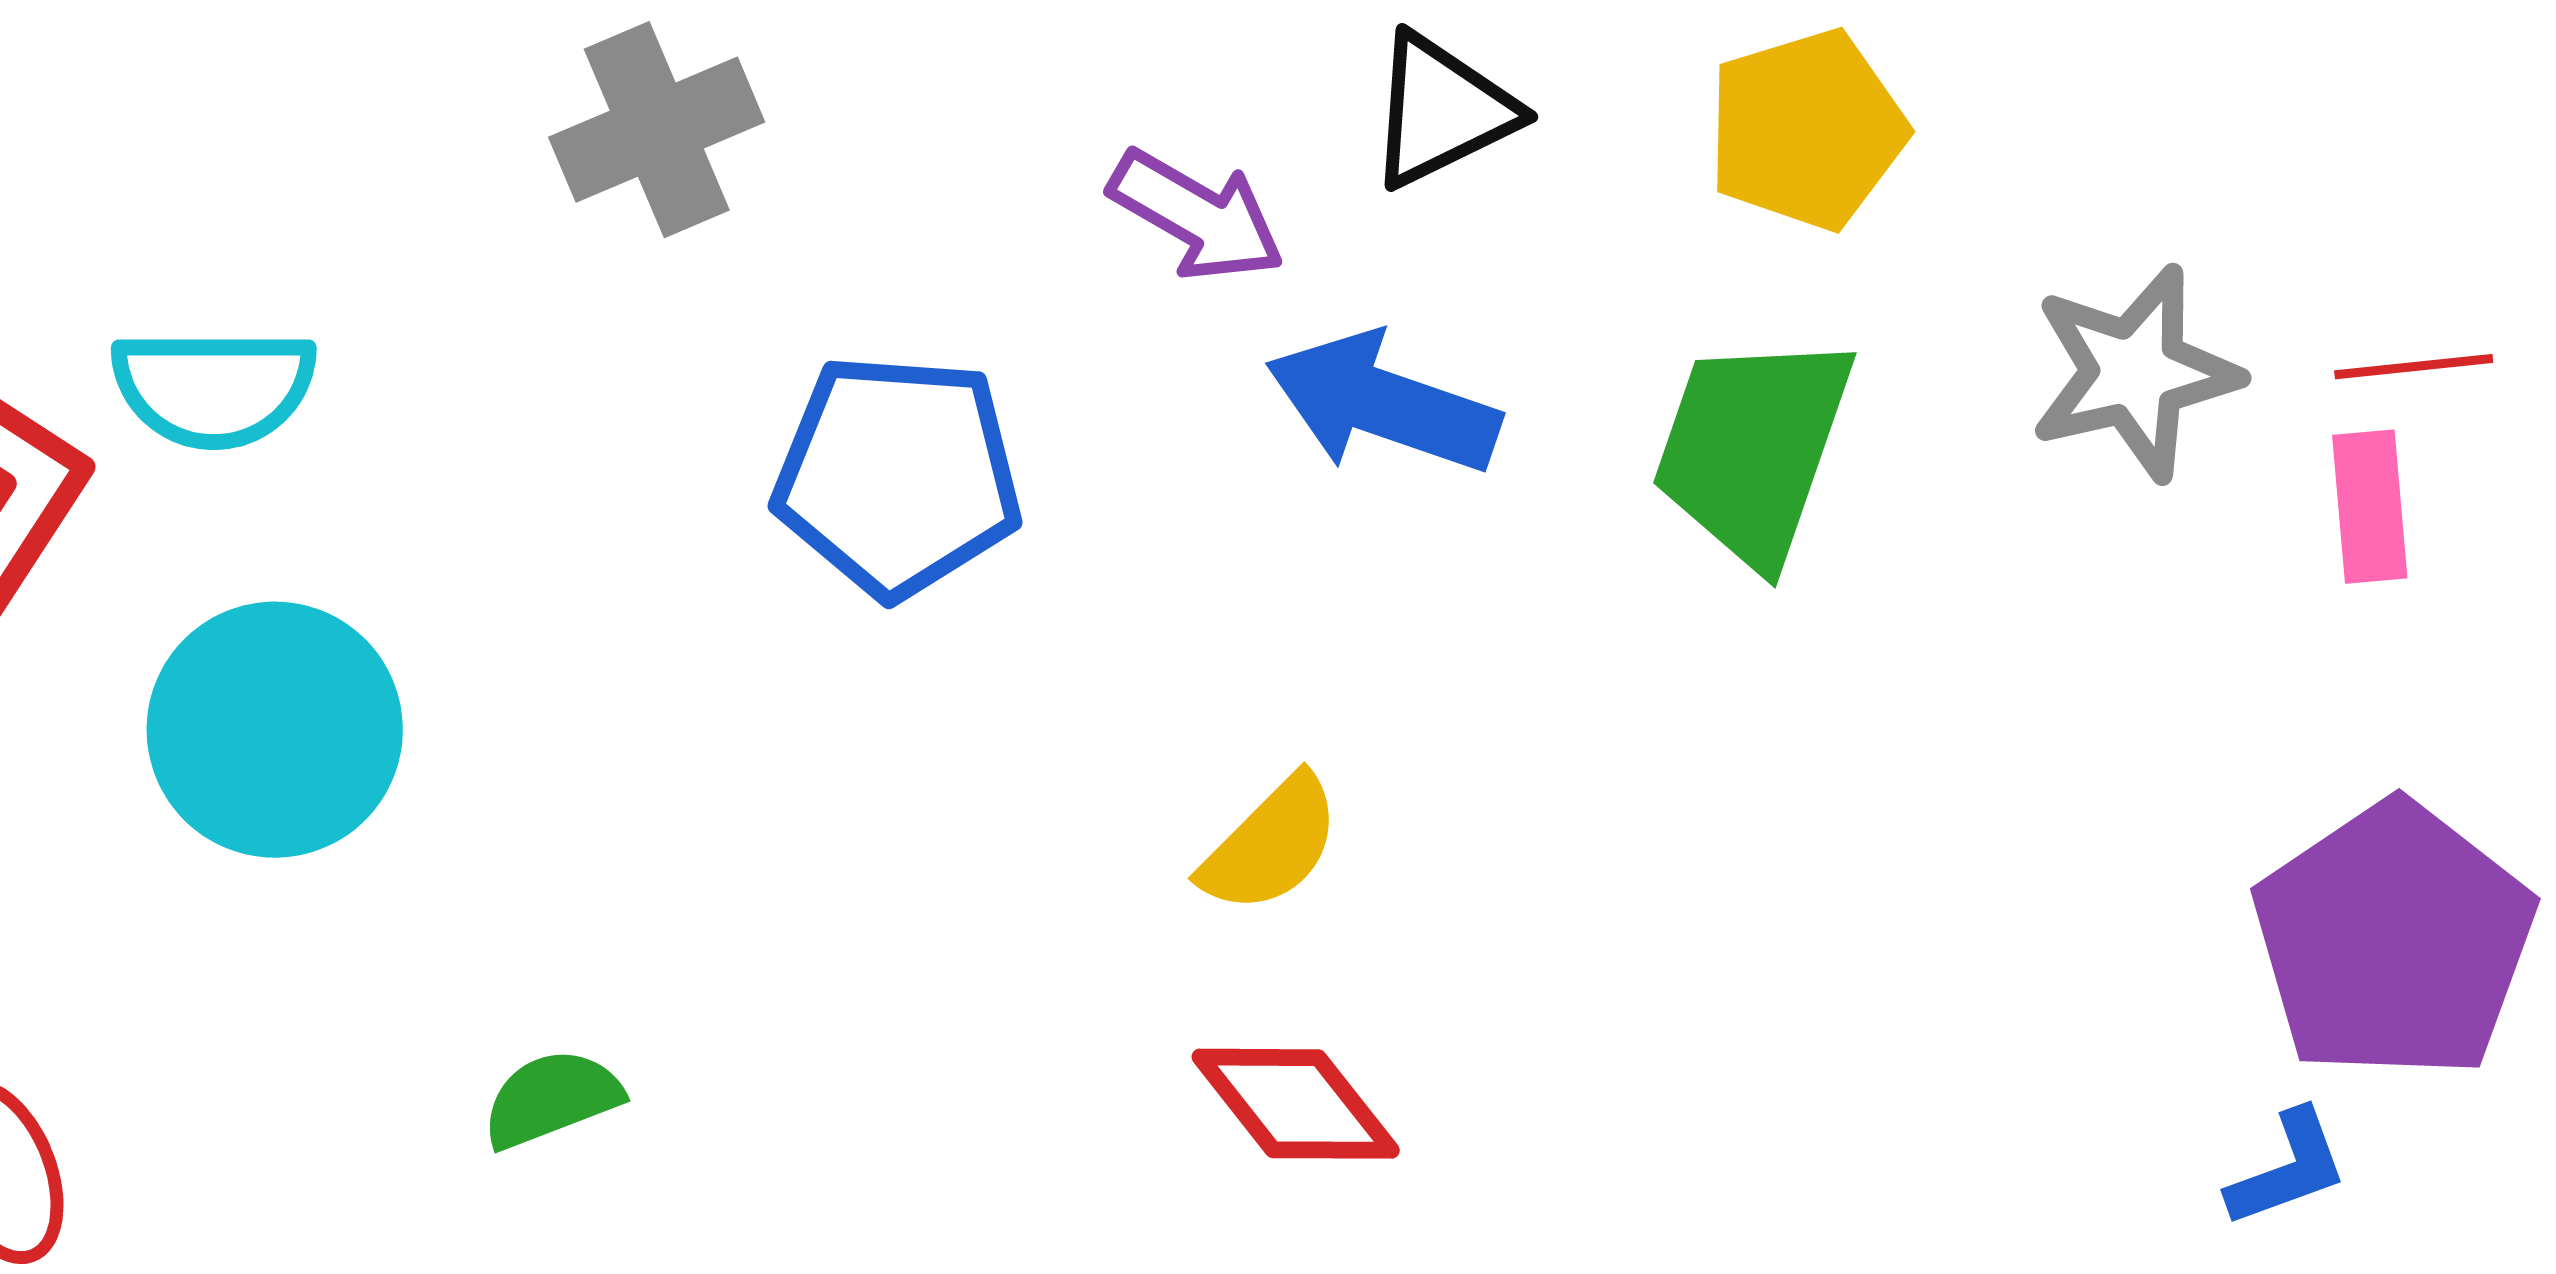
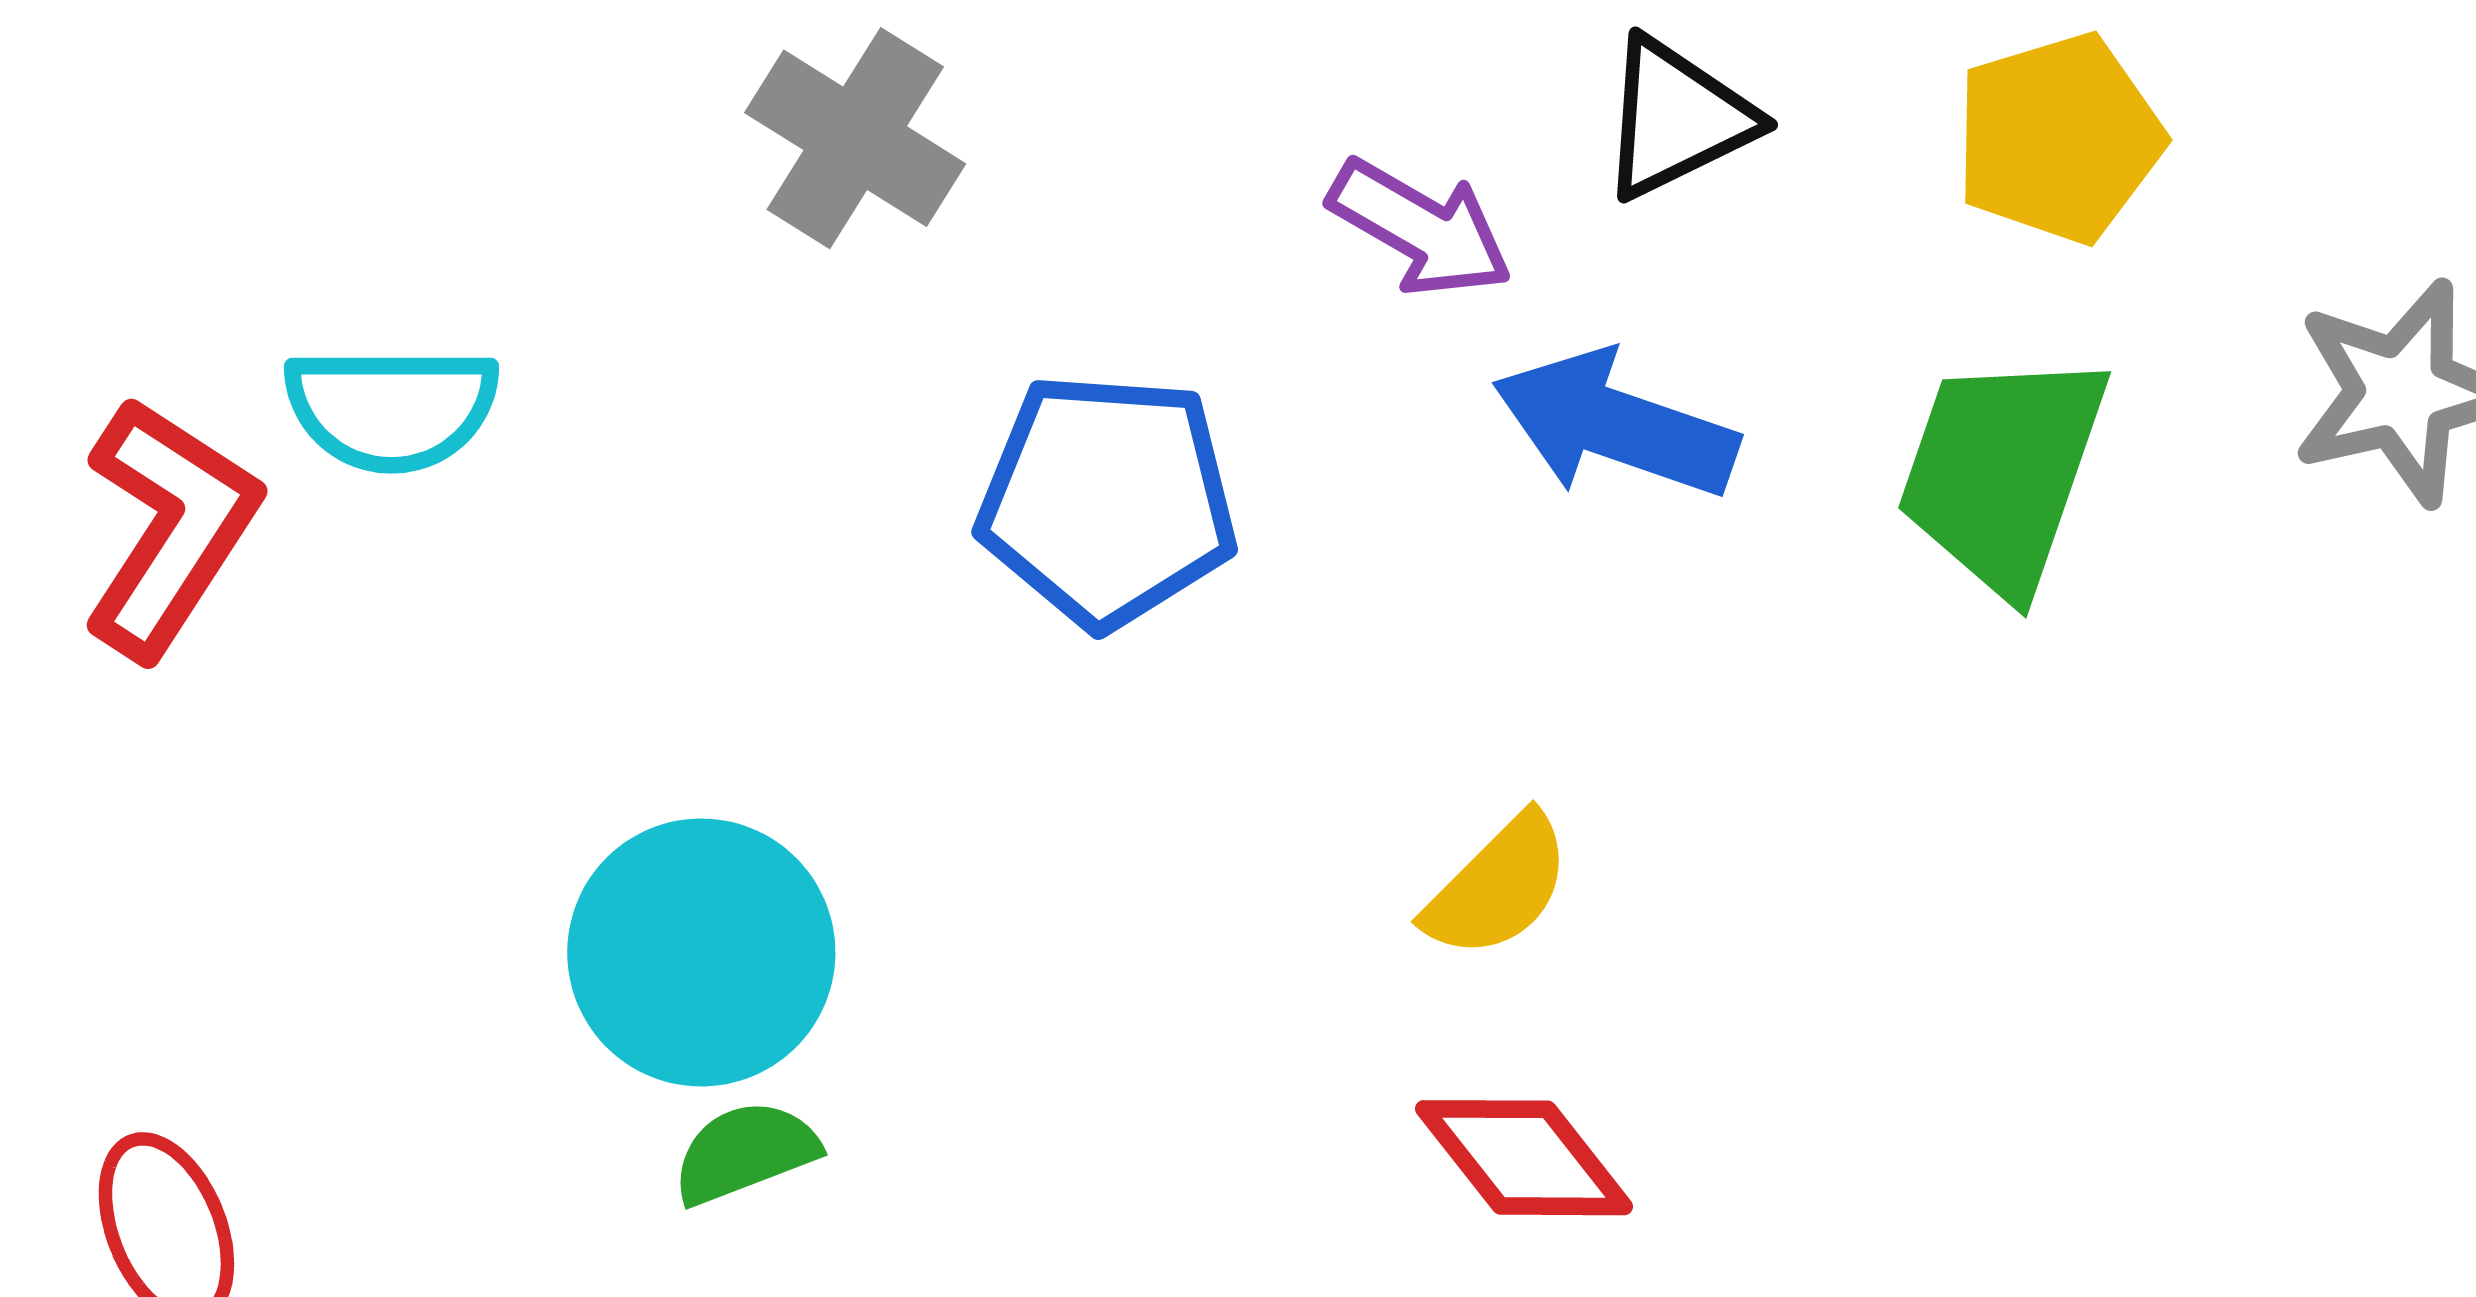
gray cross: (657, 130) -> (855, 138), turned -35
cyan circle: (275, 730) -> (701, 952), moved

